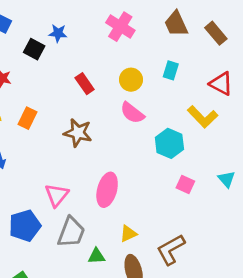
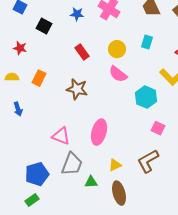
blue star: (58, 33) -> (77, 14), moved
pink triangle: (57, 195) -> (61, 136), turned -48
blue pentagon: (25, 226) -> (37, 174), moved
brown L-shape: (171, 250) -> (148, 161), moved

